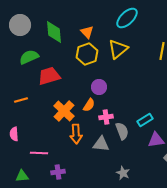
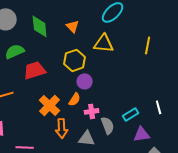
yellow triangle: (118, 49) -> (104, 43), turned 45
yellow hexagon: (87, 54) -> (75, 60), moved

